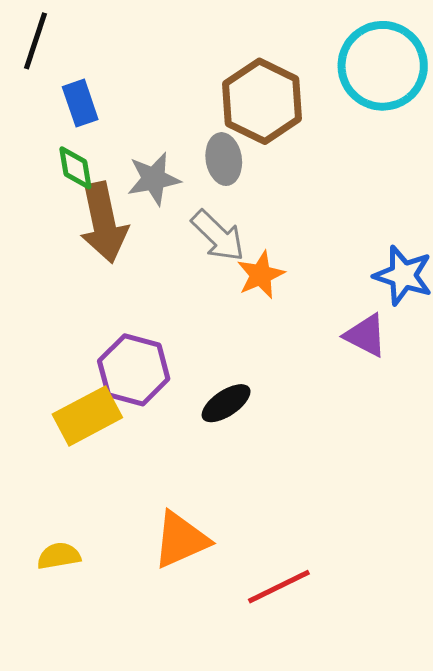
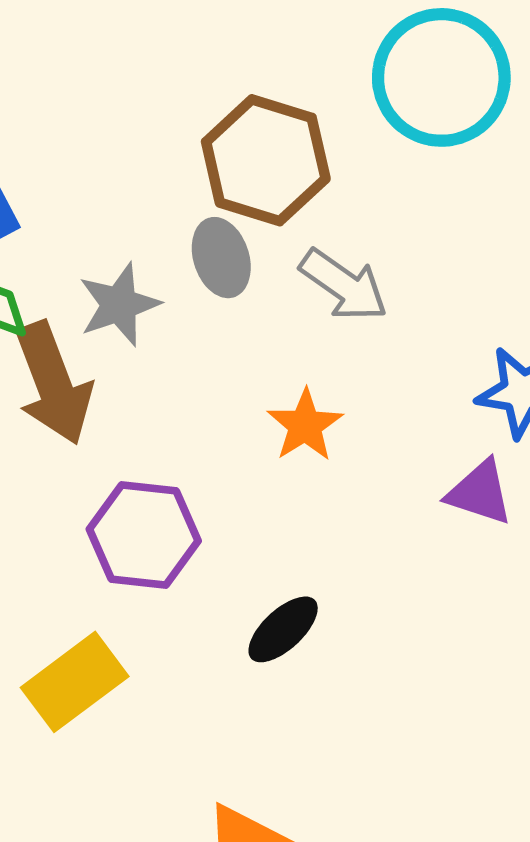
gray arrow: (218, 236) -> (344, 285), moved
purple hexagon: (134, 370) -> (144, 535), moved

